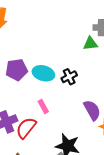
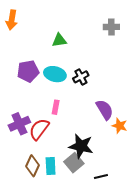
green triangle: (90, 44) -> (59, 40), moved
pink rectangle: (43, 106) -> (56, 107), turned 40

